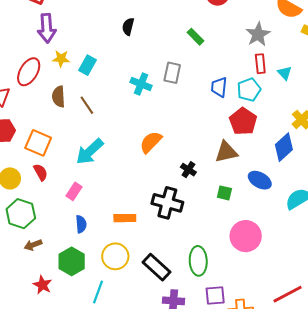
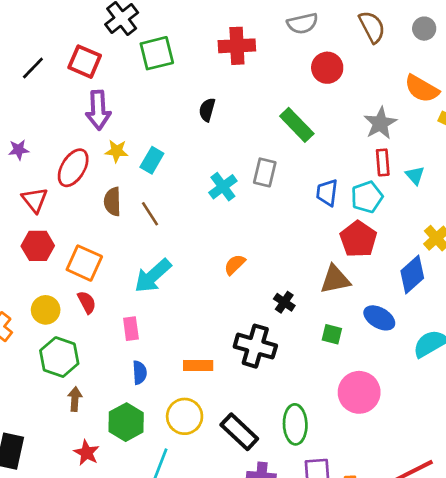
green rectangle: (196, 37) -> (297, 125), size x1.5
cyan cross: (141, 84) -> (223, 187), turned 30
orange semicircle: (151, 142) -> (235, 265), size x0.7
pink rectangle: (74, 191) -> (131, 329), turned -42
brown arrow: (33, 245) -> (75, 399), turned 114

